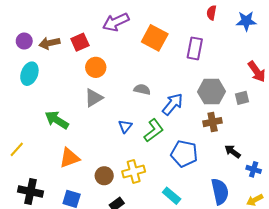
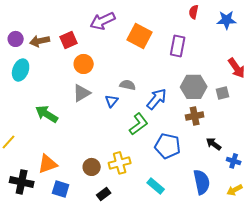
blue triangle: (125, 126) -> (112, 101), moved
orange triangle: (69, 158) -> (48, 164), moved

